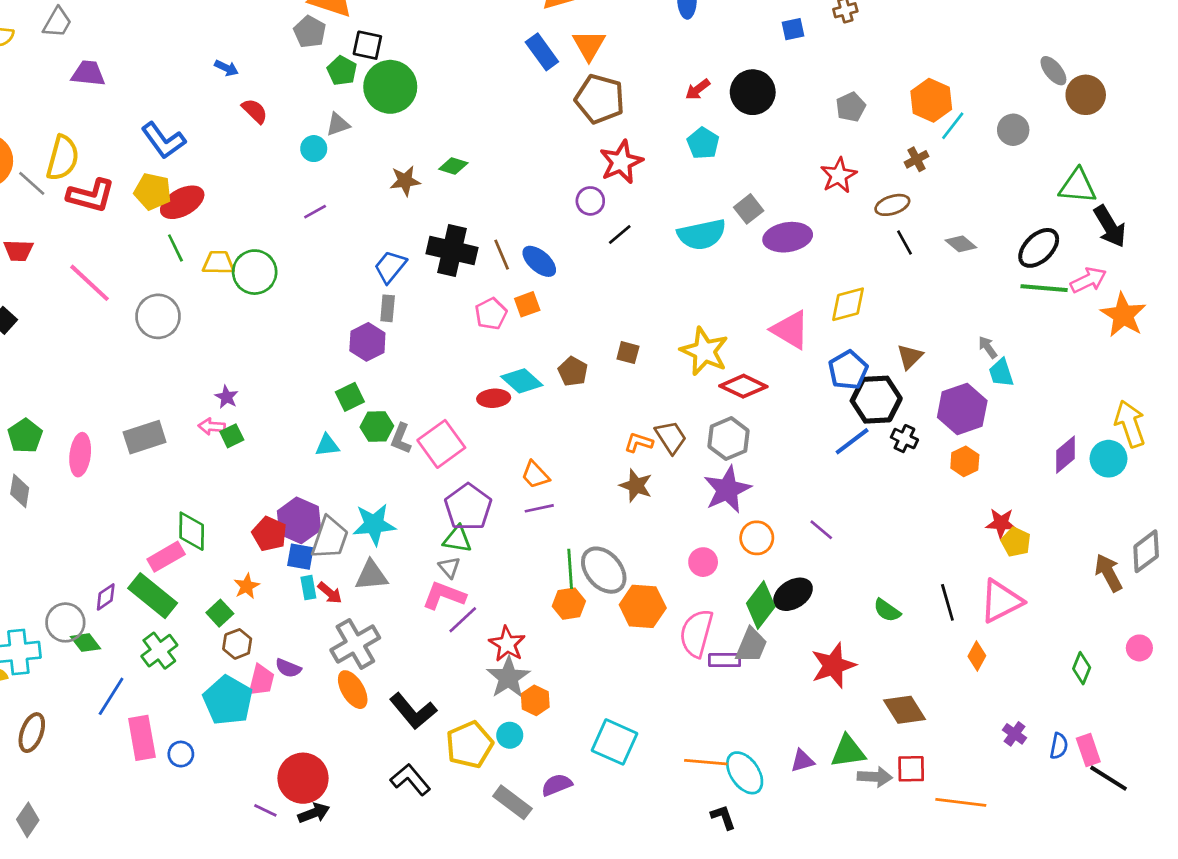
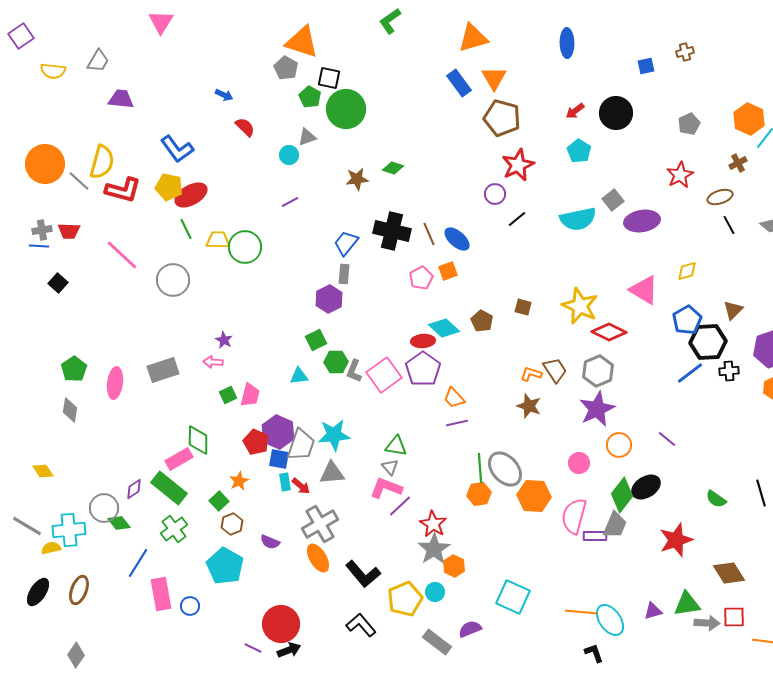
yellow diamond: (848, 304) -> (687, 271), size x0.7
green square: (232, 436) -> (228, 395), moved
black cross: (904, 439) -> (729, 371), turned -30
purple pentagon: (468, 507) -> (423, 369), moved
pink trapezoid: (261, 680) -> (250, 395), moved

